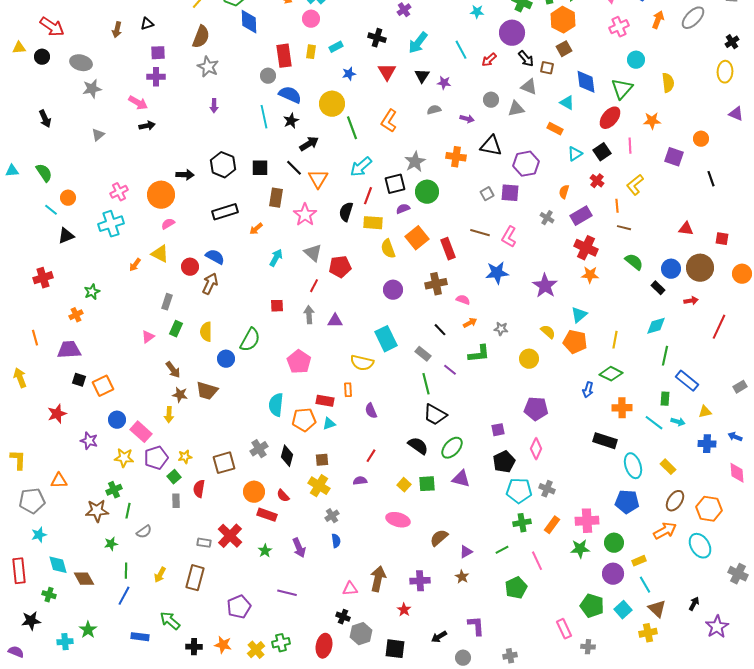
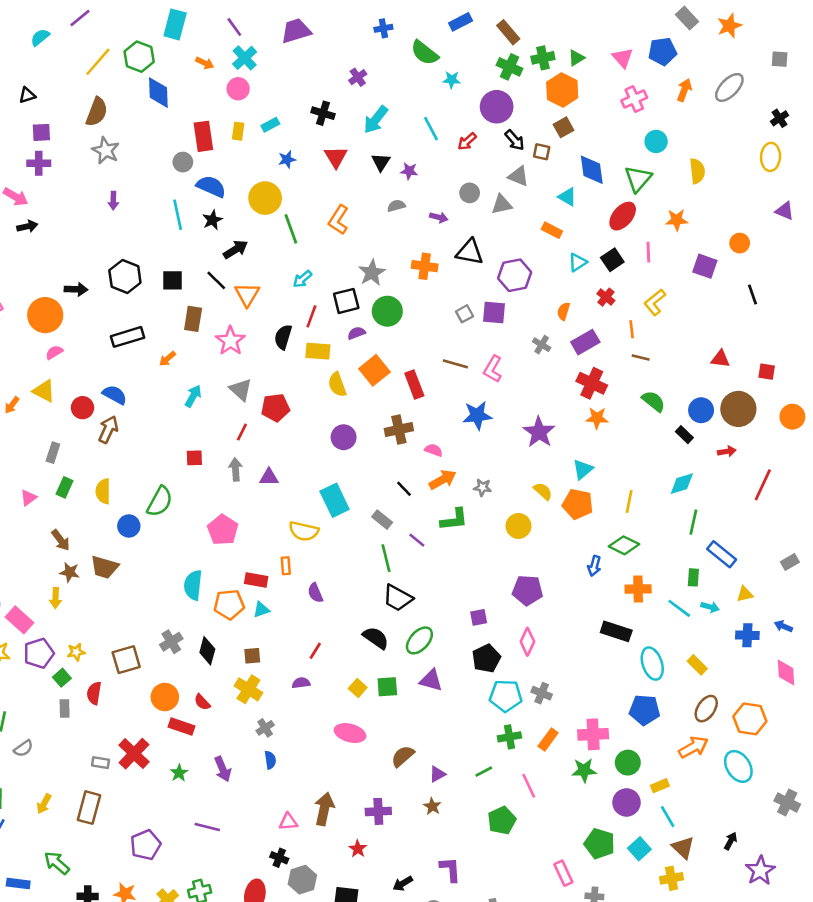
cyan arrow: (361, 167) -> (302, 279), size x0.7
orange arrow: (470, 323) -> (443, 480), size x1.5

